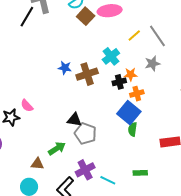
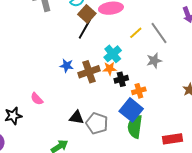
black line: (27, 17) -> (85, 29), moved
orange star: (131, 74) -> (110, 69), moved
pink semicircle: (27, 106) -> (37, 99), moved
green semicircle: (133, 129) -> (135, 127), size x1.6
gray pentagon: (85, 133) -> (97, 123), moved

